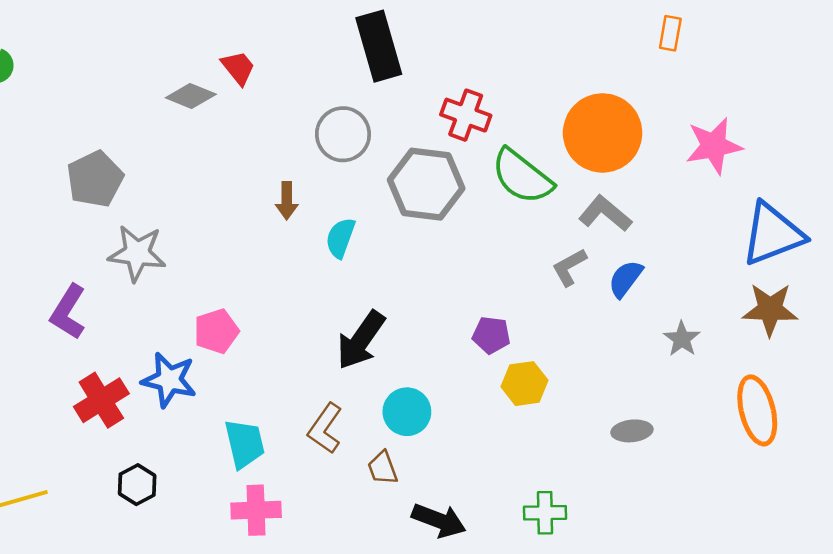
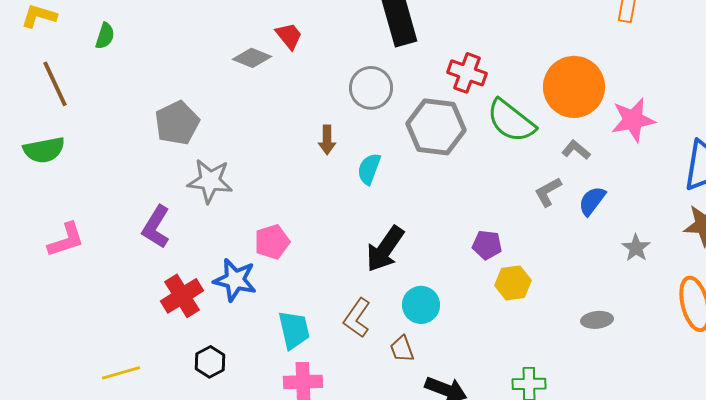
pink star: (714, 146) -> (633, 120), moved
gray L-shape: (605, 214) -> (576, 150), size x0.7

